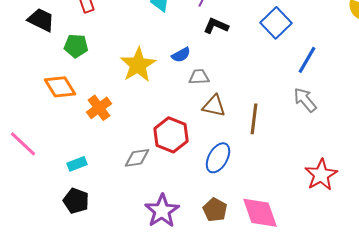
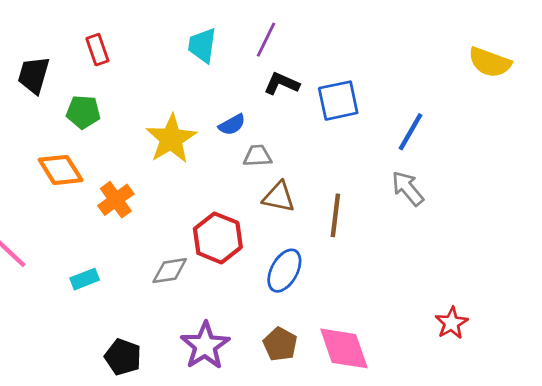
black trapezoid: (41, 20) -> (34, 75), turned -100
blue square: (276, 23) -> (338, 101), moved, turned 32
red star: (321, 175) -> (452, 323), moved, size x0.7
black pentagon: (76, 201) -> (123, 357), moved

